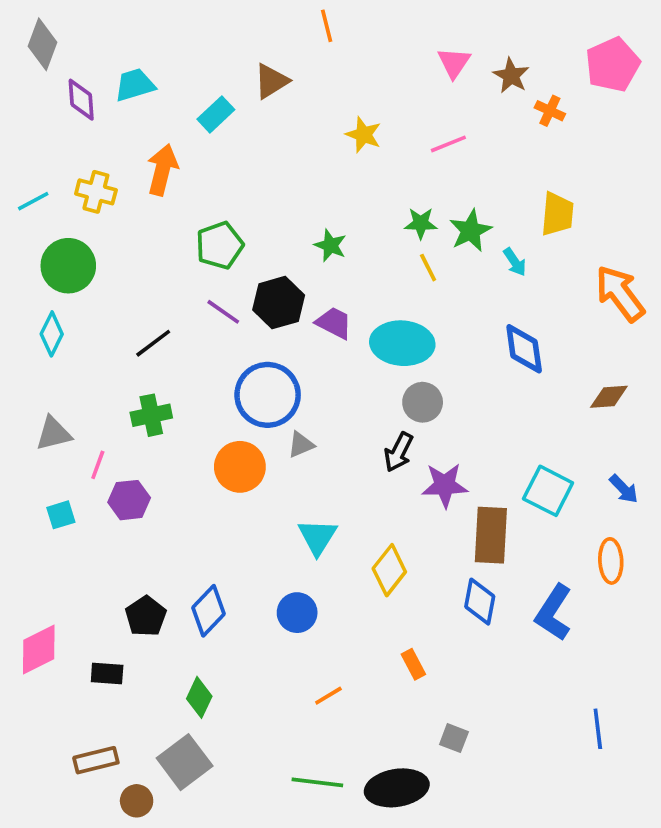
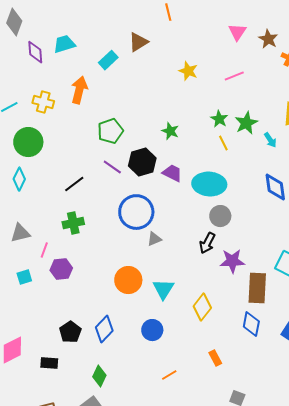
green star: (421, 223) -> (219, 119), turned 30
orange circle: (240, 467) -> (128, 280), moved

